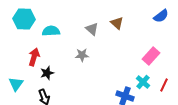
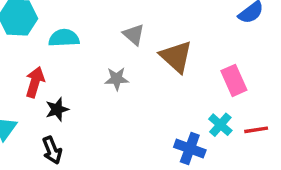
brown triangle: (117, 23) -> (176, 57), moved, size x1.5
pink rectangle: (151, 56) -> (234, 80), turned -66
red line: (164, 85) -> (256, 130), turned 56

